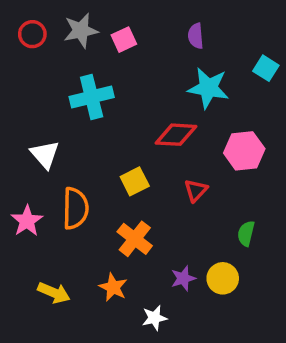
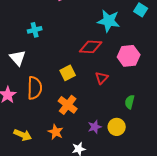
cyan cross: (92, 97) -> (35, 30), moved, size x0.6

